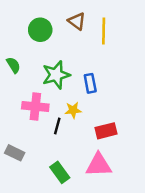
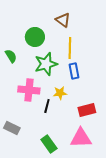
green circle: (40, 30) -> (35, 37), moved
yellow line: (104, 31) -> (70, 48), moved

